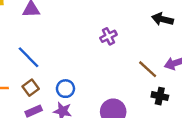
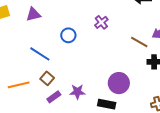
blue circle: (65, 89) -> (68, 35), moved

